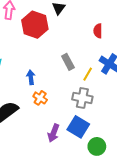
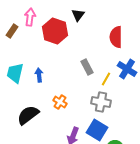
red semicircle: (98, 31) -> (116, 37), size x1.5
blue arrow: (31, 77) -> (39, 75), moved

